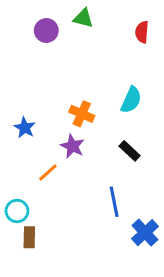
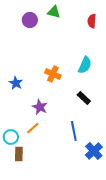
purple star: (72, 146) -> (40, 107), moved
orange line: (48, 172) -> (33, 128), moved

